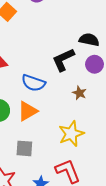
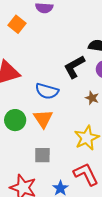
orange triangle: (28, 111) -> (43, 119), turned -30

